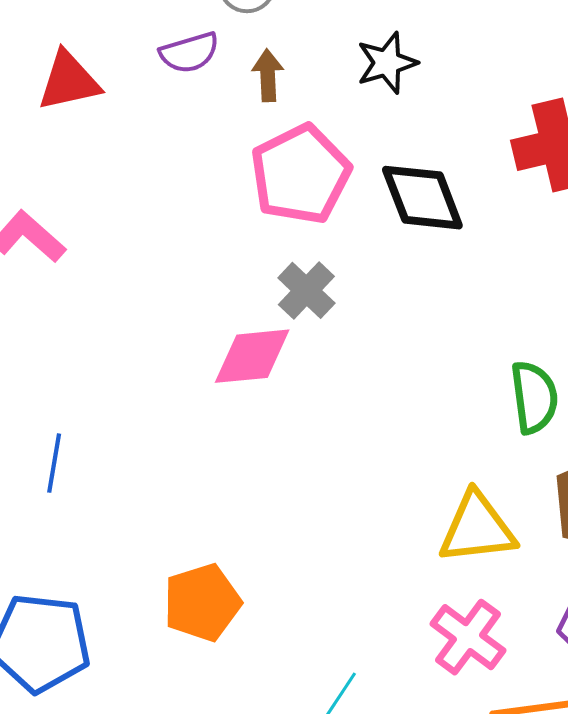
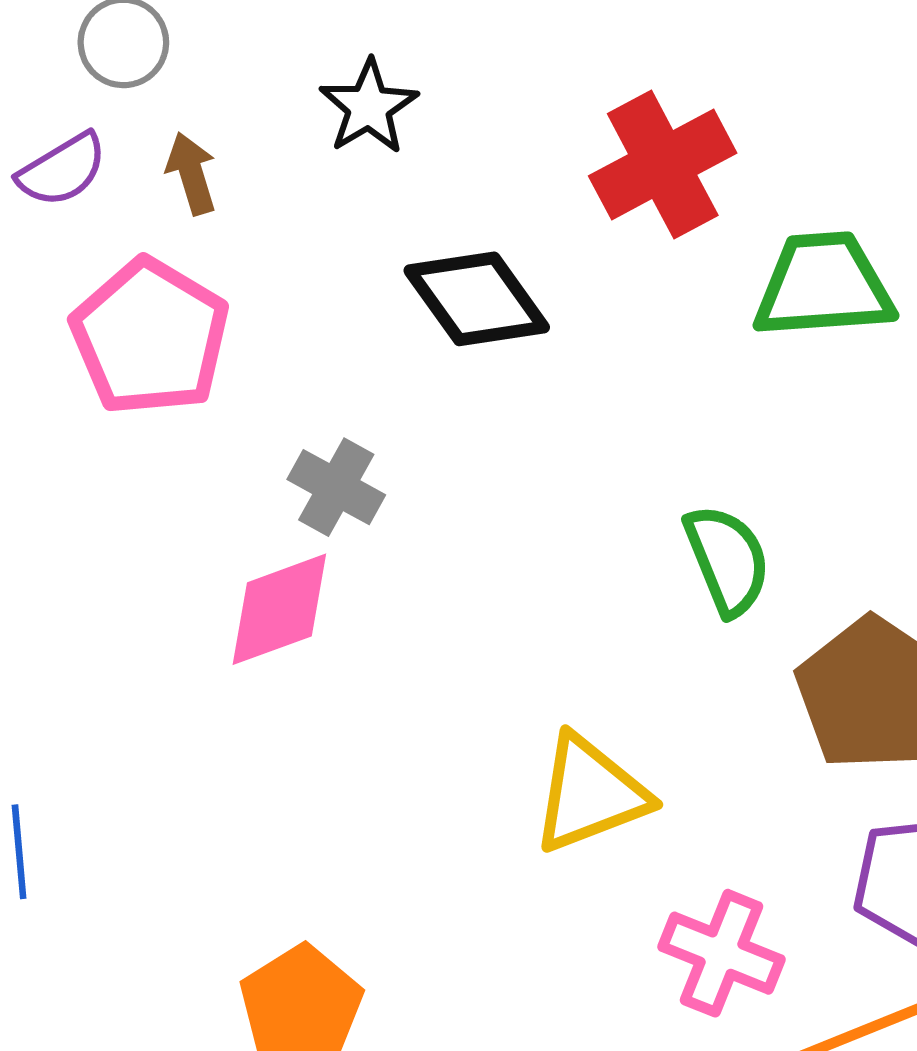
pink pentagon: (301, 174) -> (150, 337), moved
yellow triangle: (477, 528) -> (590, 794), moved

